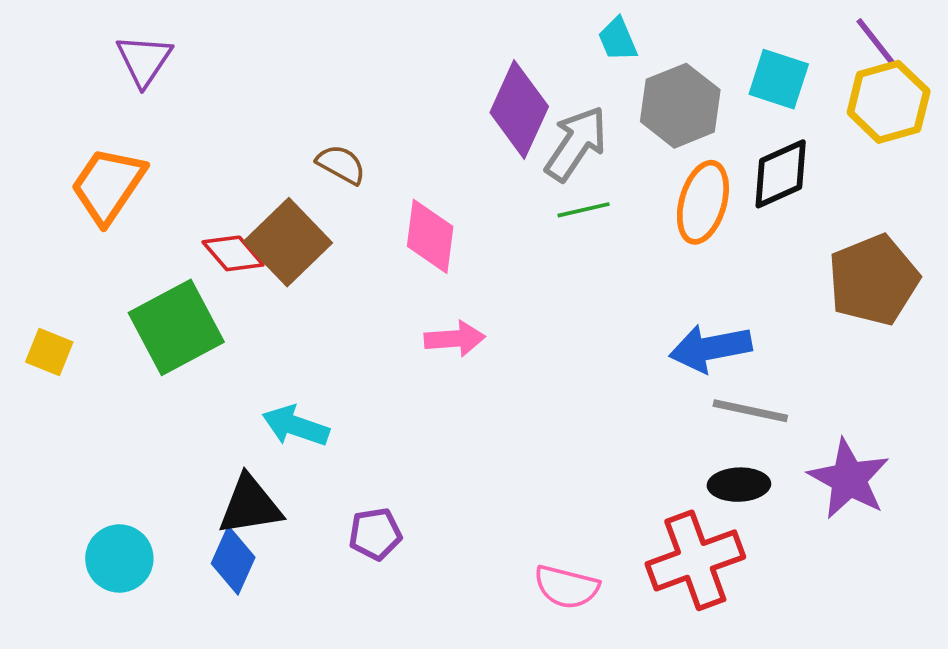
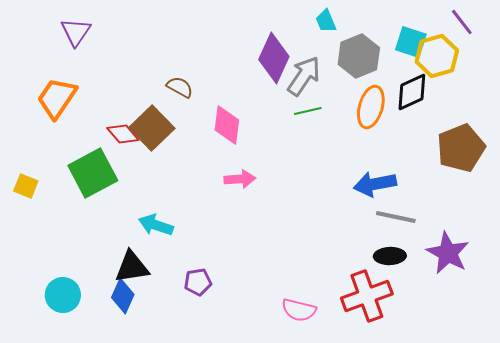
yellow hexagon: (889, 102) -> (437, 56), moved

